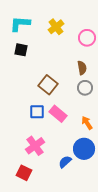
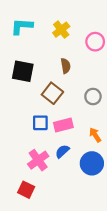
black square: (21, 50) -> (23, 71), moved, size x1.5
brown semicircle: (82, 68) -> (66, 66), moved
pink rectangle: (58, 114) -> (63, 125), turned -54
blue semicircle: (65, 162) -> (62, 151), moved

